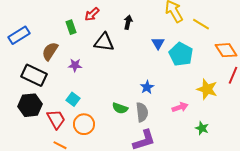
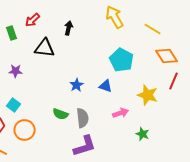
yellow line: (201, 24) -> (153, 29), moved
blue triangle: (158, 43) -> (106, 86), moved, turned -40
blue star: (147, 87) -> (77, 85), moved

